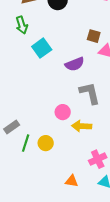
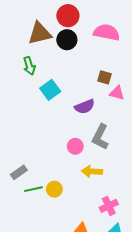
gray L-shape: (90, 93) -> (100, 137), turned -140
pink circle: (63, 112) -> (75, 146), moved
green line: (26, 143) -> (33, 189), turned 60

